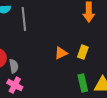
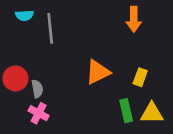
yellow rectangle: (83, 52) -> (140, 77), moved
orange triangle: (61, 53) -> (98, 72), size x1.5

